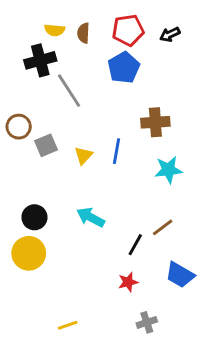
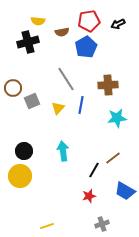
brown semicircle: (83, 33) -> (62, 32), moved, turned -104
gray line: (69, 91) -> (66, 79), moved
cyan arrow: (91, 217) -> (63, 151), turned 54

